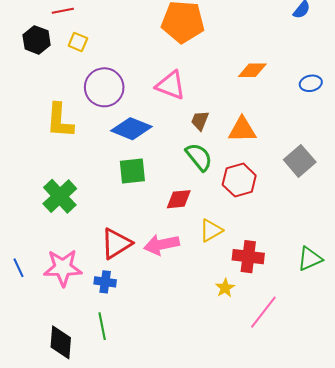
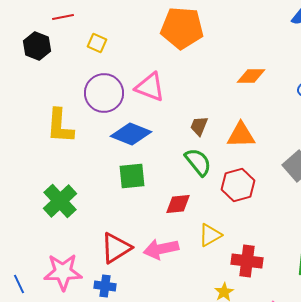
yellow square: (78, 42) -> (97, 43), moved
pink triangle: (171, 85) -> (150, 87), moved
blue line: (18, 268) -> (19, 284), moved

